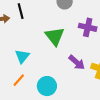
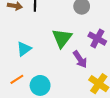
purple arrow: (77, 62) -> (80, 59), moved
orange line: (19, 80) -> (17, 79), moved

